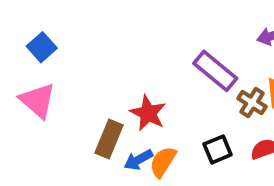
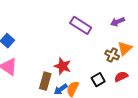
purple rectangle: (215, 71) -> (81, 25), moved

